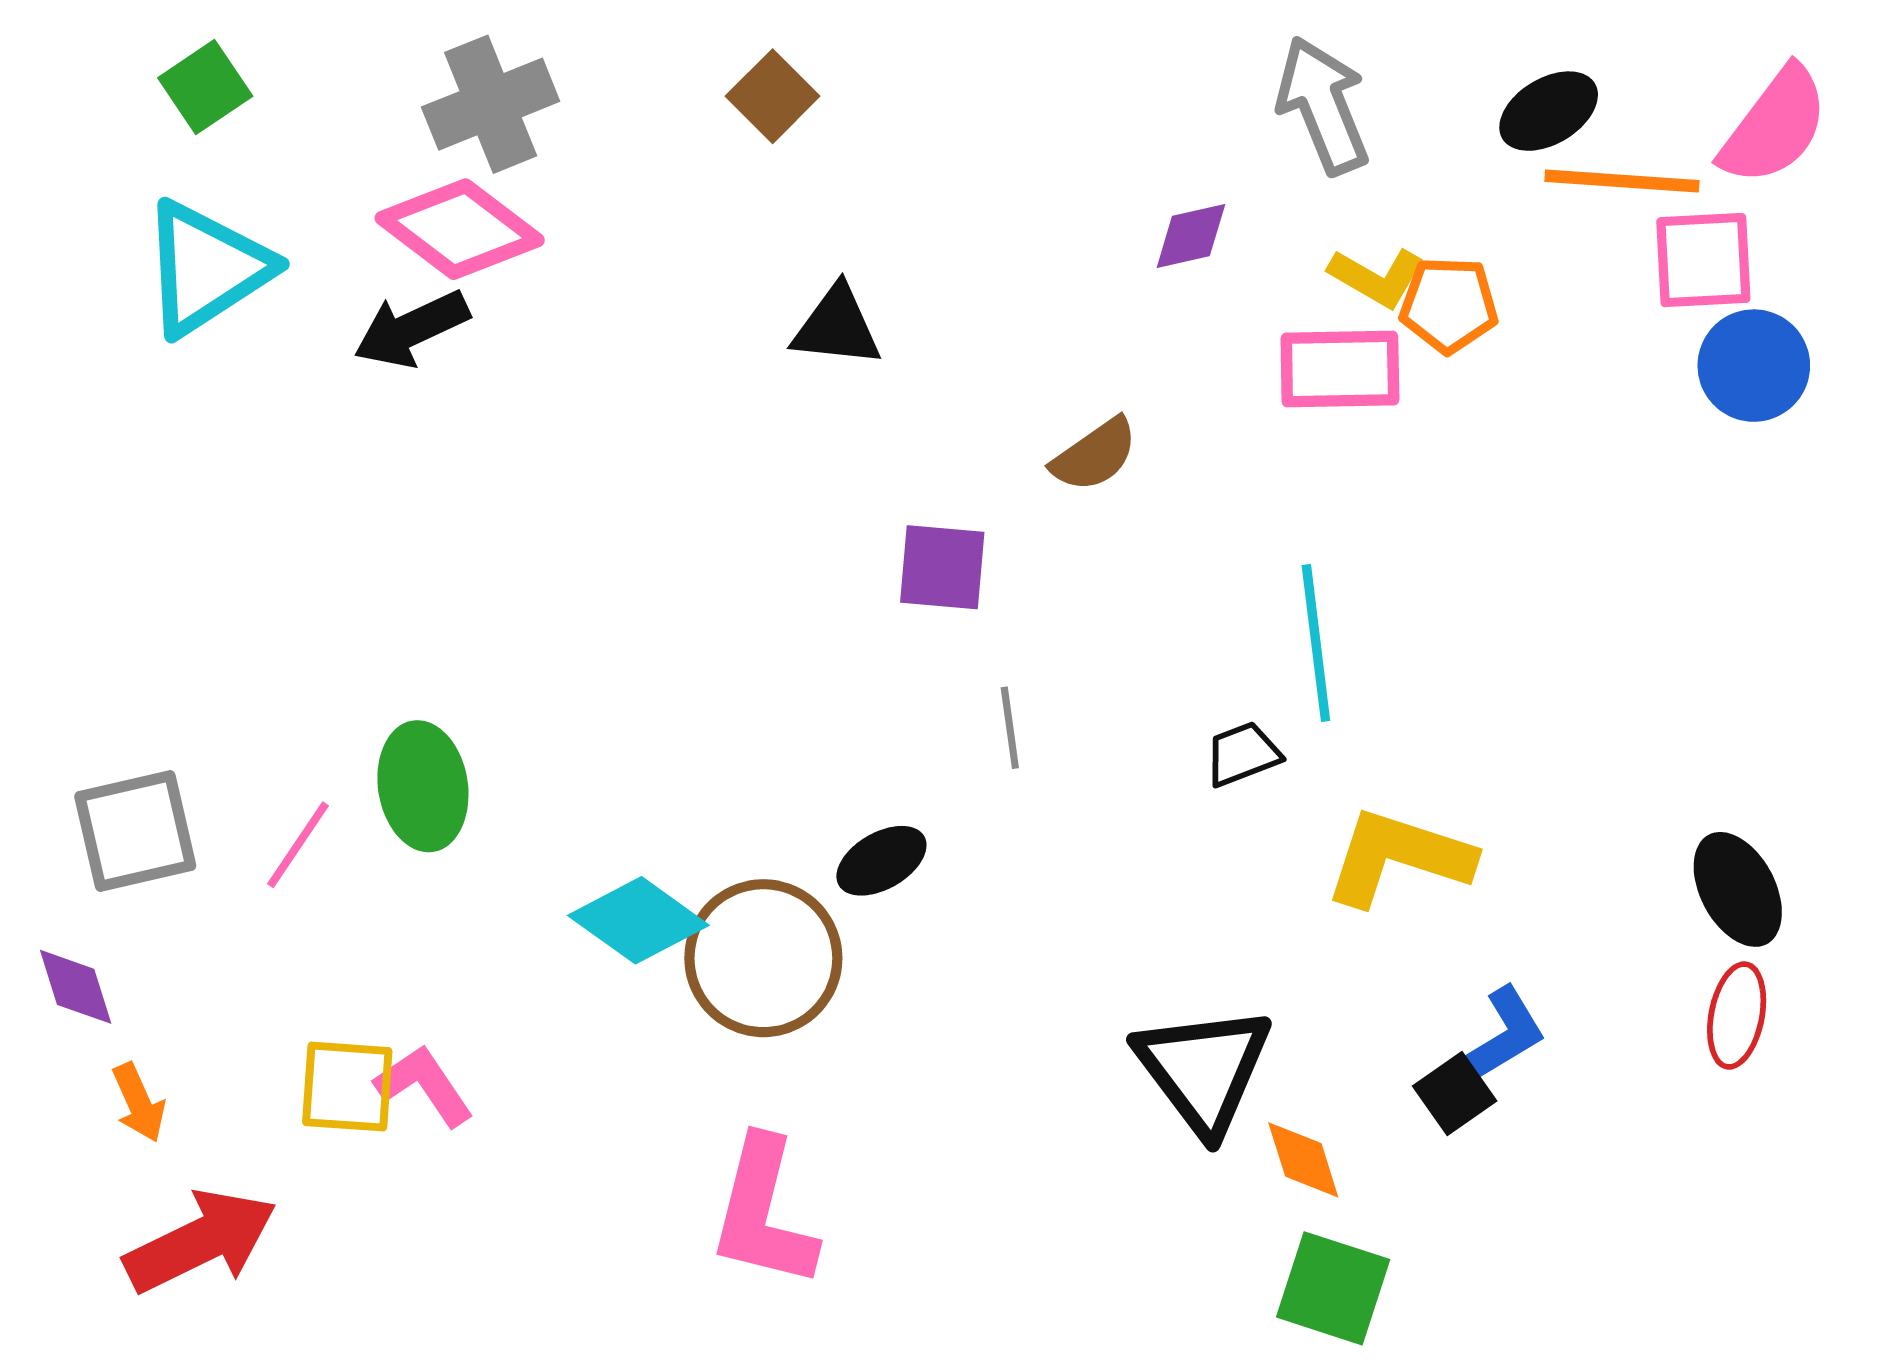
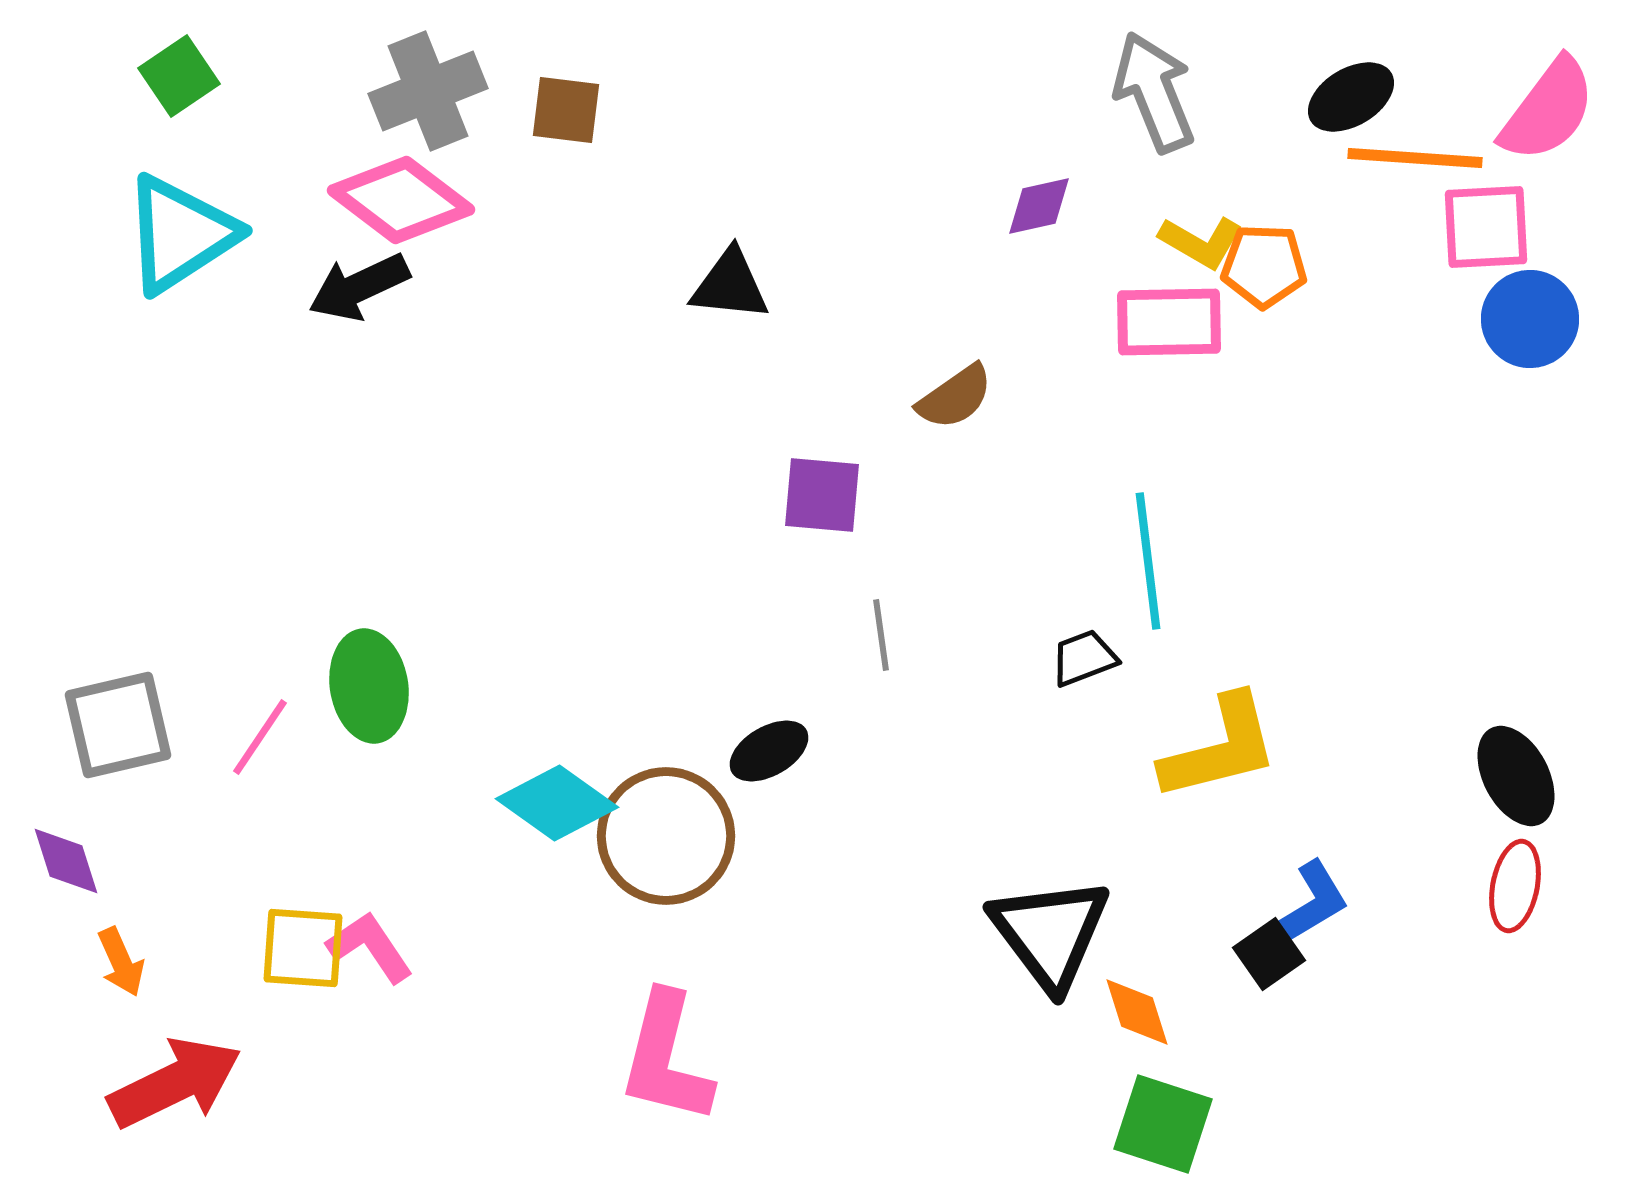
brown square: (773, 96) -> (566, 110), moved, turned -38
yellow L-shape: (1398, 857) -> (1220, 748), turned 148

